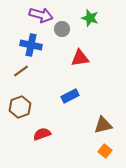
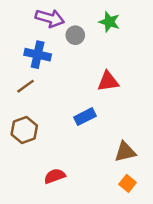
red triangle: (80, 58) -> (108, 81), moved
red semicircle: (42, 134) -> (55, 176), moved

